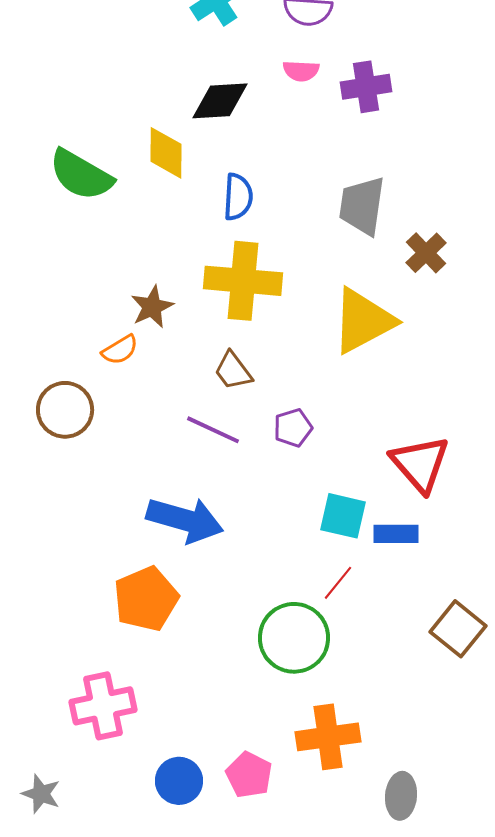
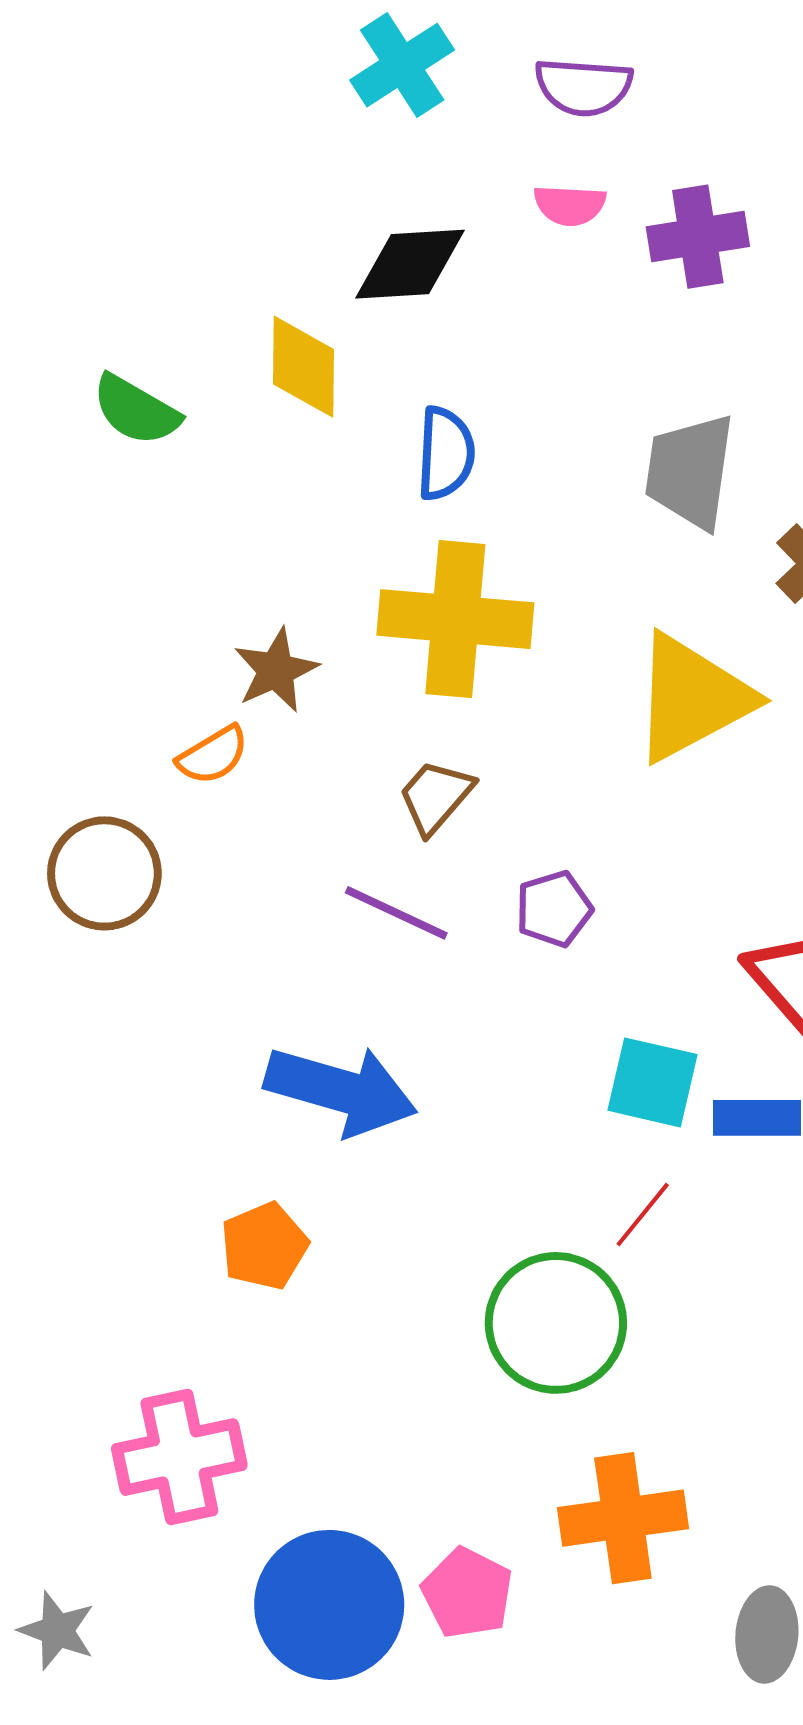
green semicircle: (81, 175) -> (136, 410), size x0.7
brown trapezoid: (233, 371) -> (436, 797), turned 78
orange pentagon: (146, 599) -> (264, 1246), size x0.7
blue circle: (179, 781) -> (329, 1605), size x1.6

